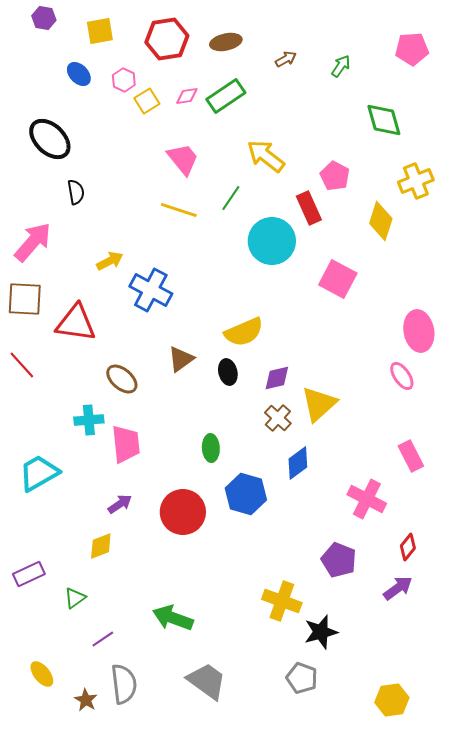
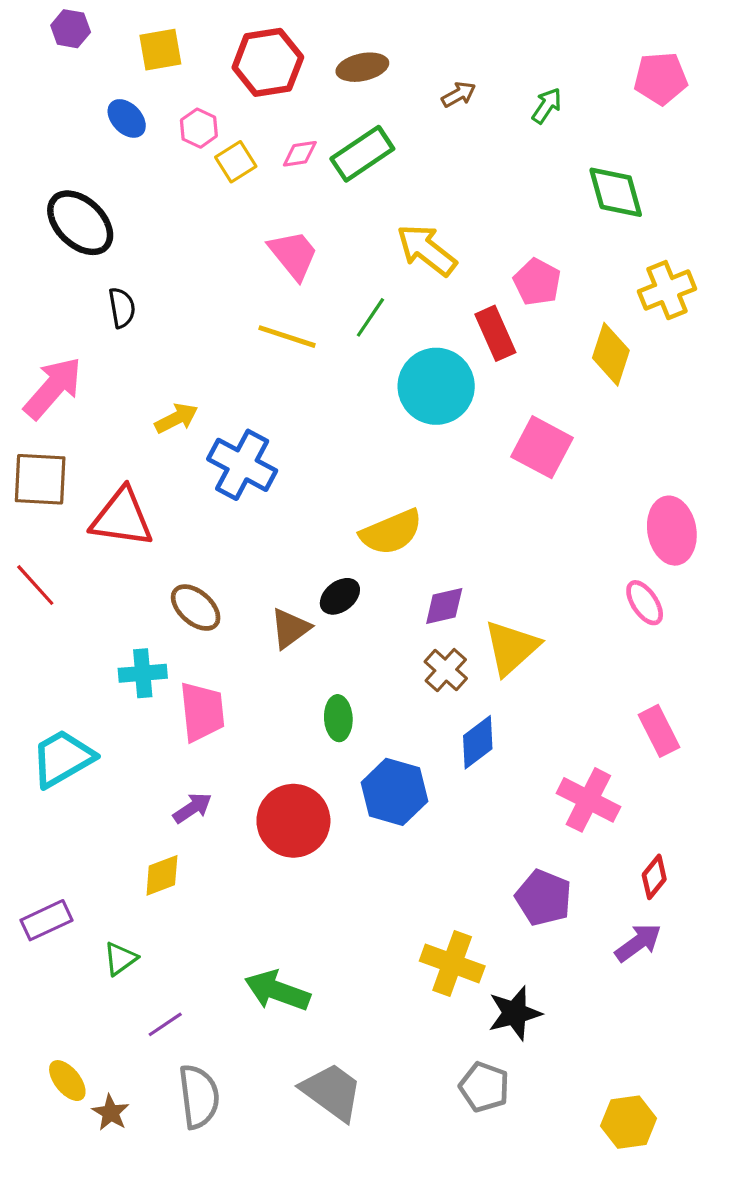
brown triangle: (181, 359) -> (290, 628), moved
black ellipse: (228, 372) -> (340, 596), moved, turned 65
brown star: (86, 700) -> (111, 1113), moved

